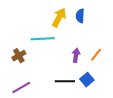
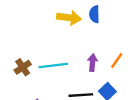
yellow arrow: (59, 17) -> (69, 18), turned 72
cyan line: (43, 39) -> (53, 66), moved

